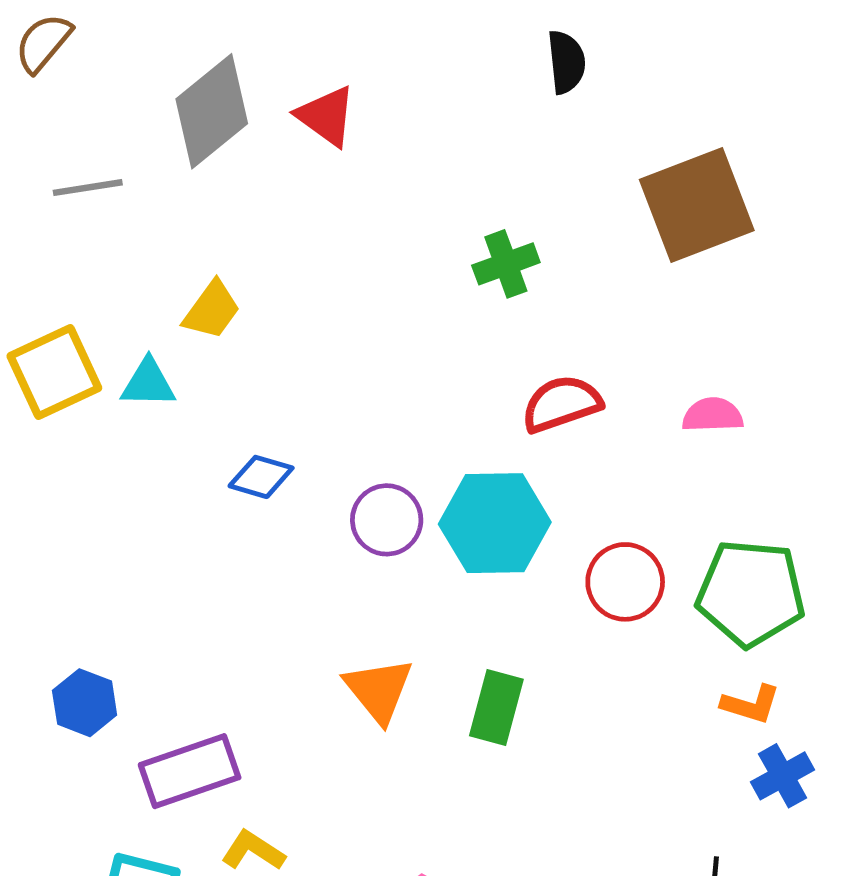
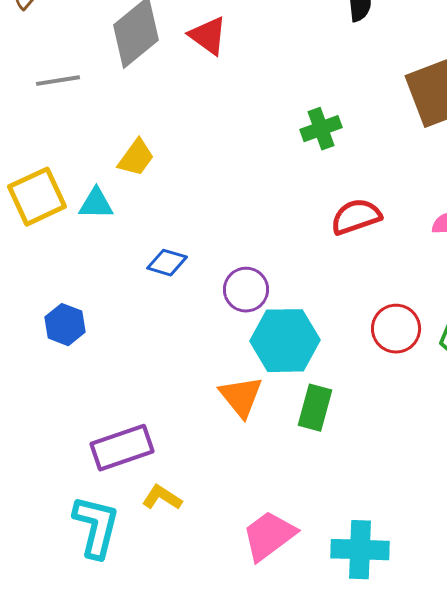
cyan hexagon: (495, 523) -> (285, 341), moved
blue hexagon: (85, 703) -> (65, 325), moved

